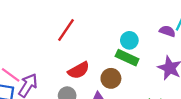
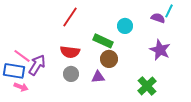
green rectangle: (127, 58) -> (103, 41), moved
red semicircle: (79, 70) -> (70, 52), moved, turned 36

